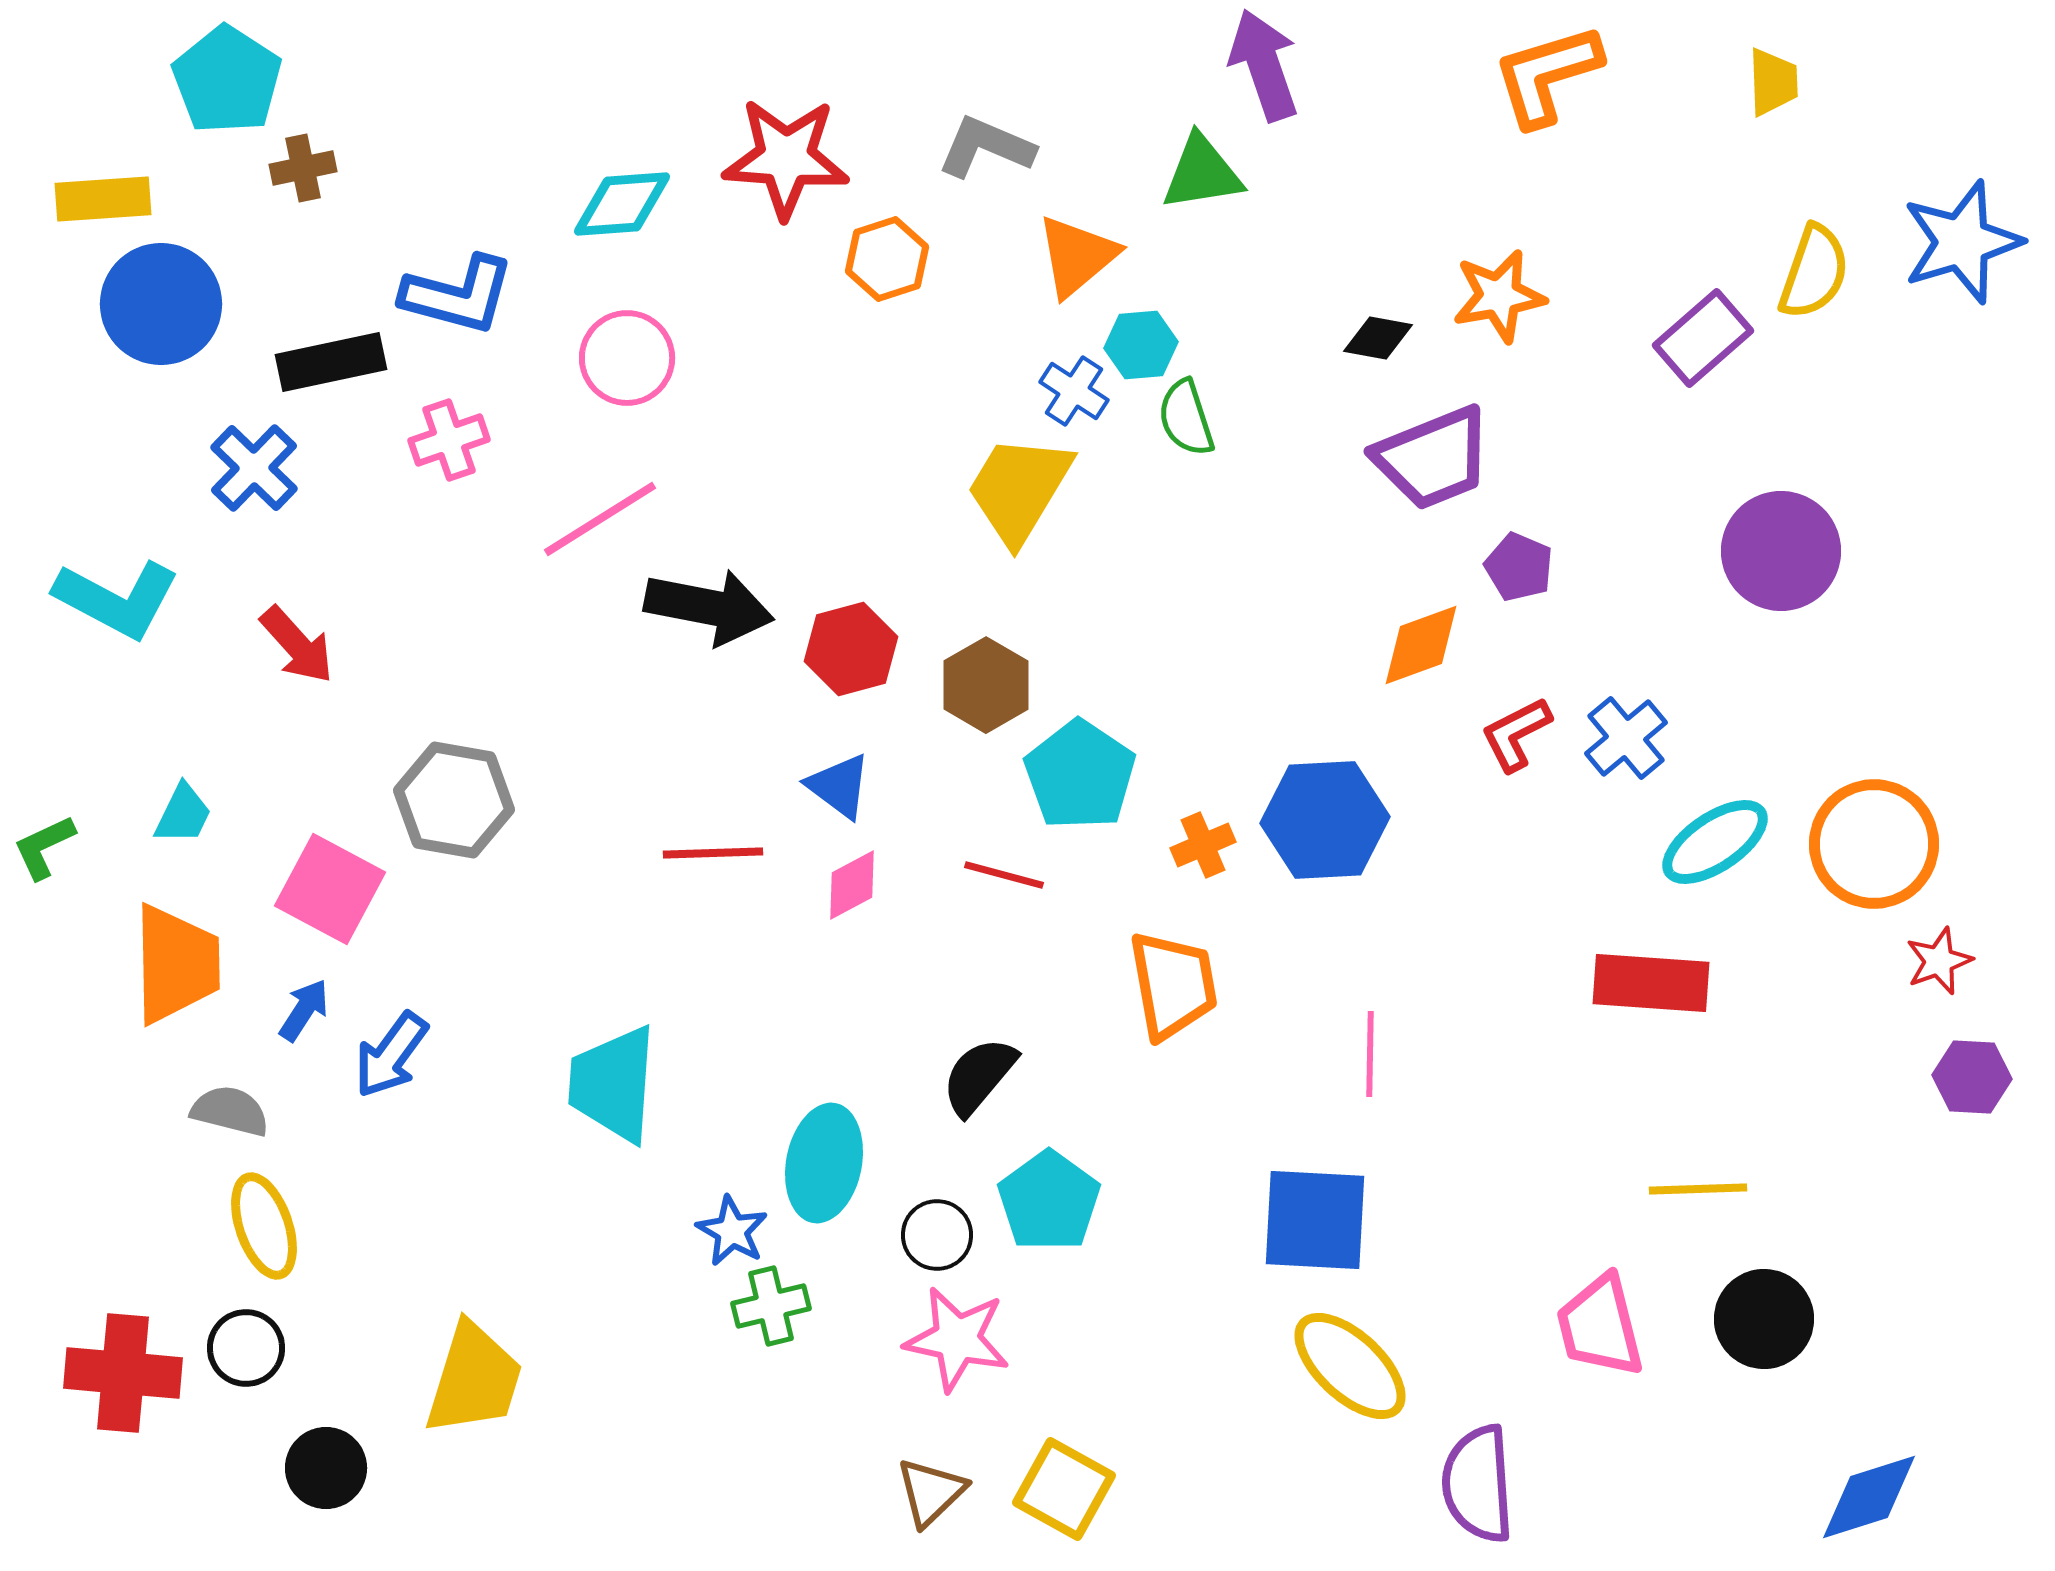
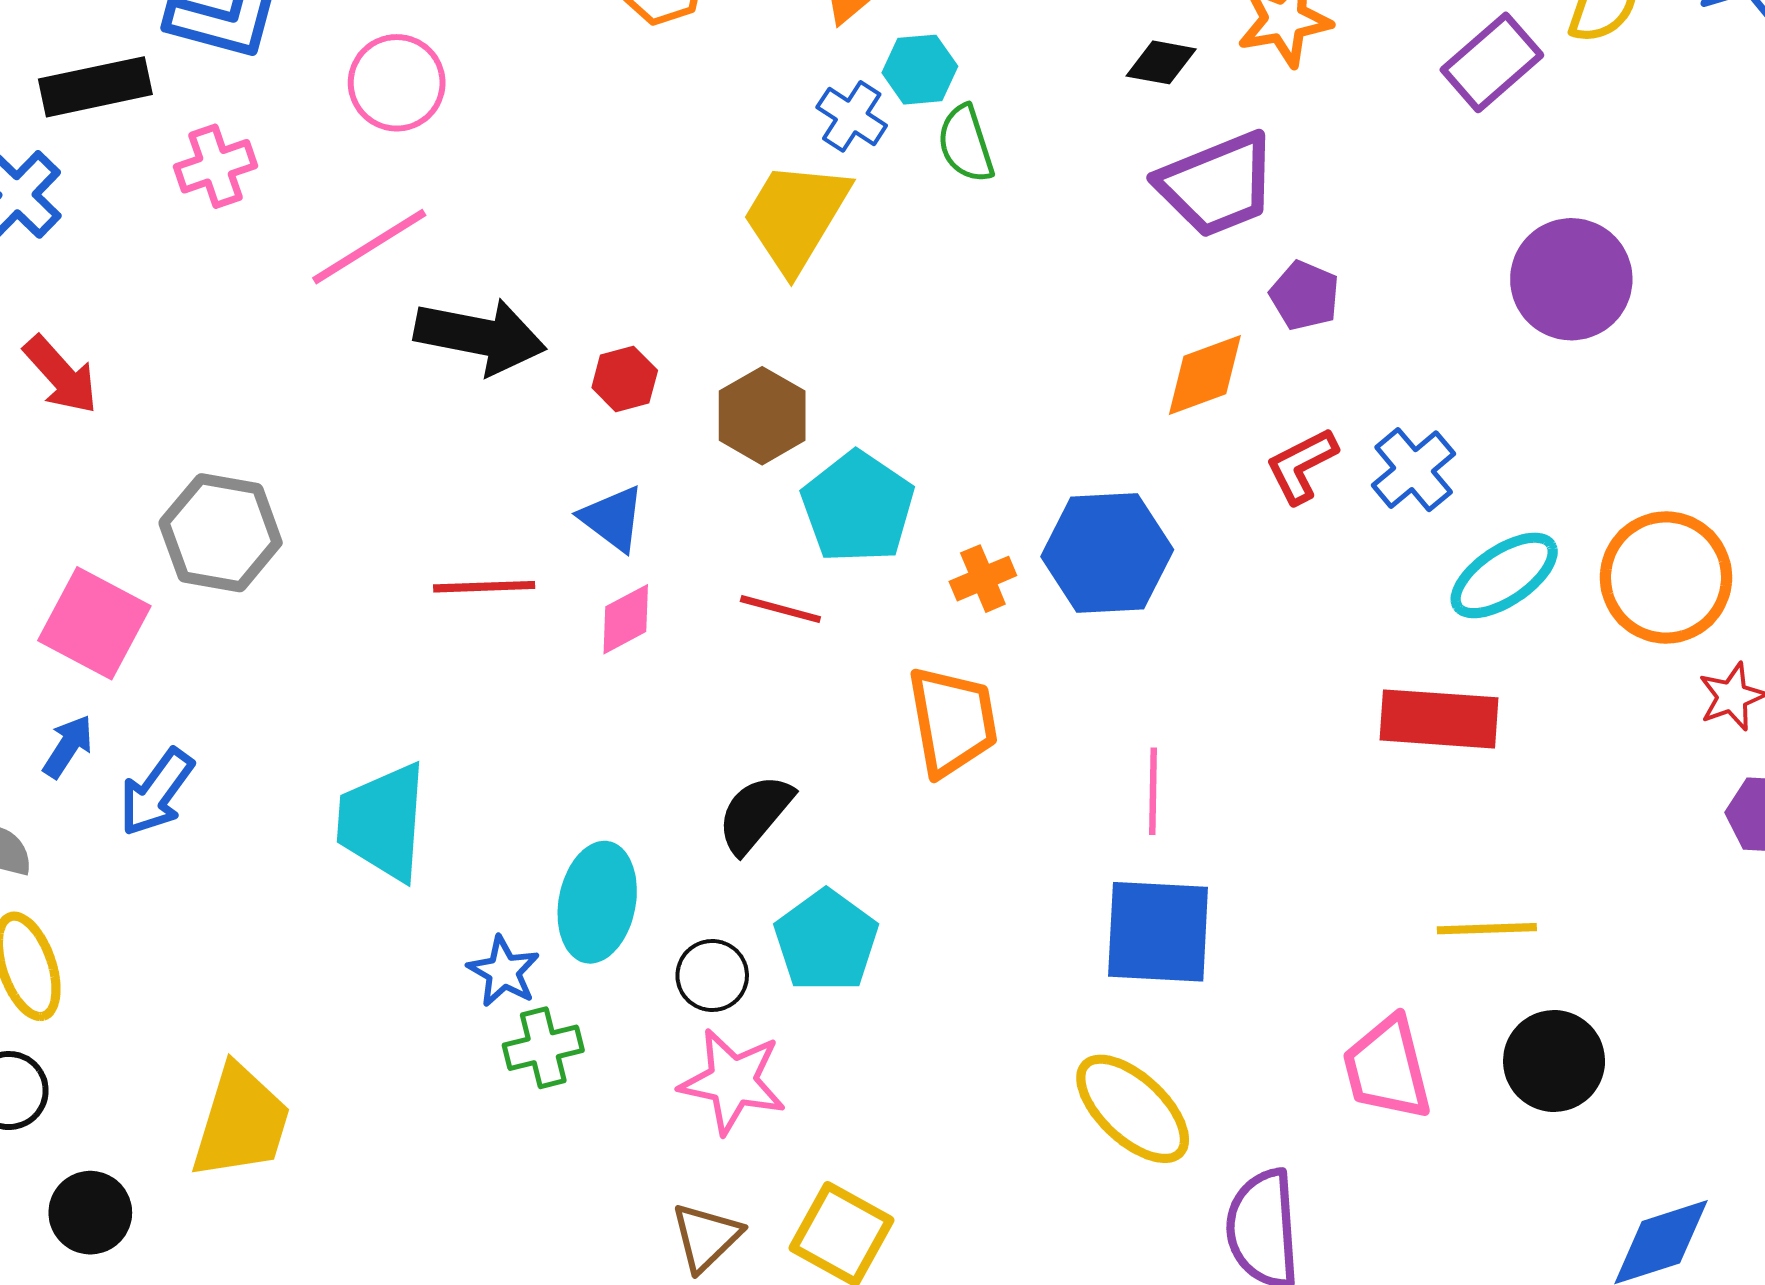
red hexagon: (851, 649) -> (625, 379), size x0.7
blue square: (1315, 1220) -> (1158, 932), moved

